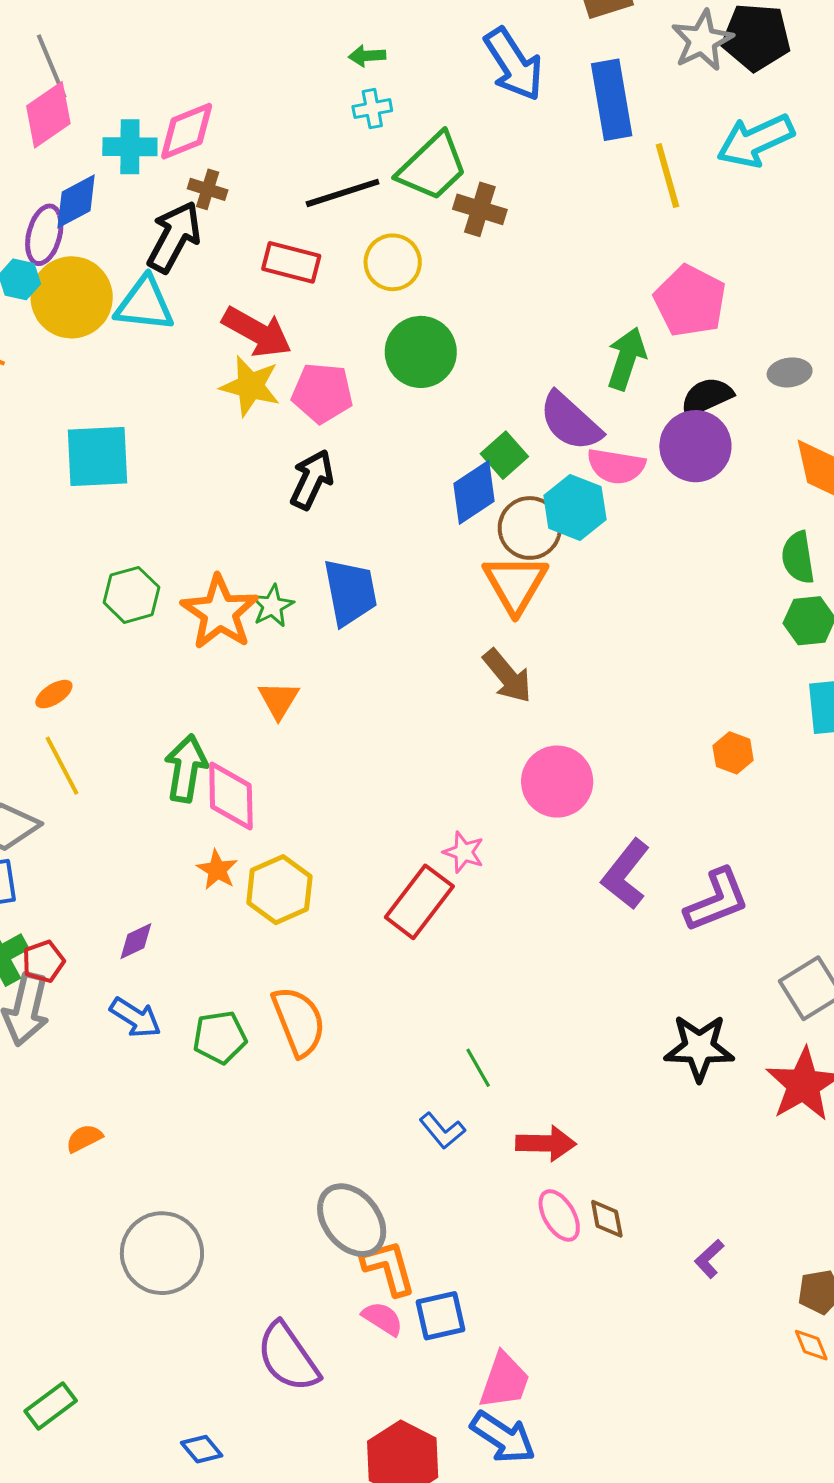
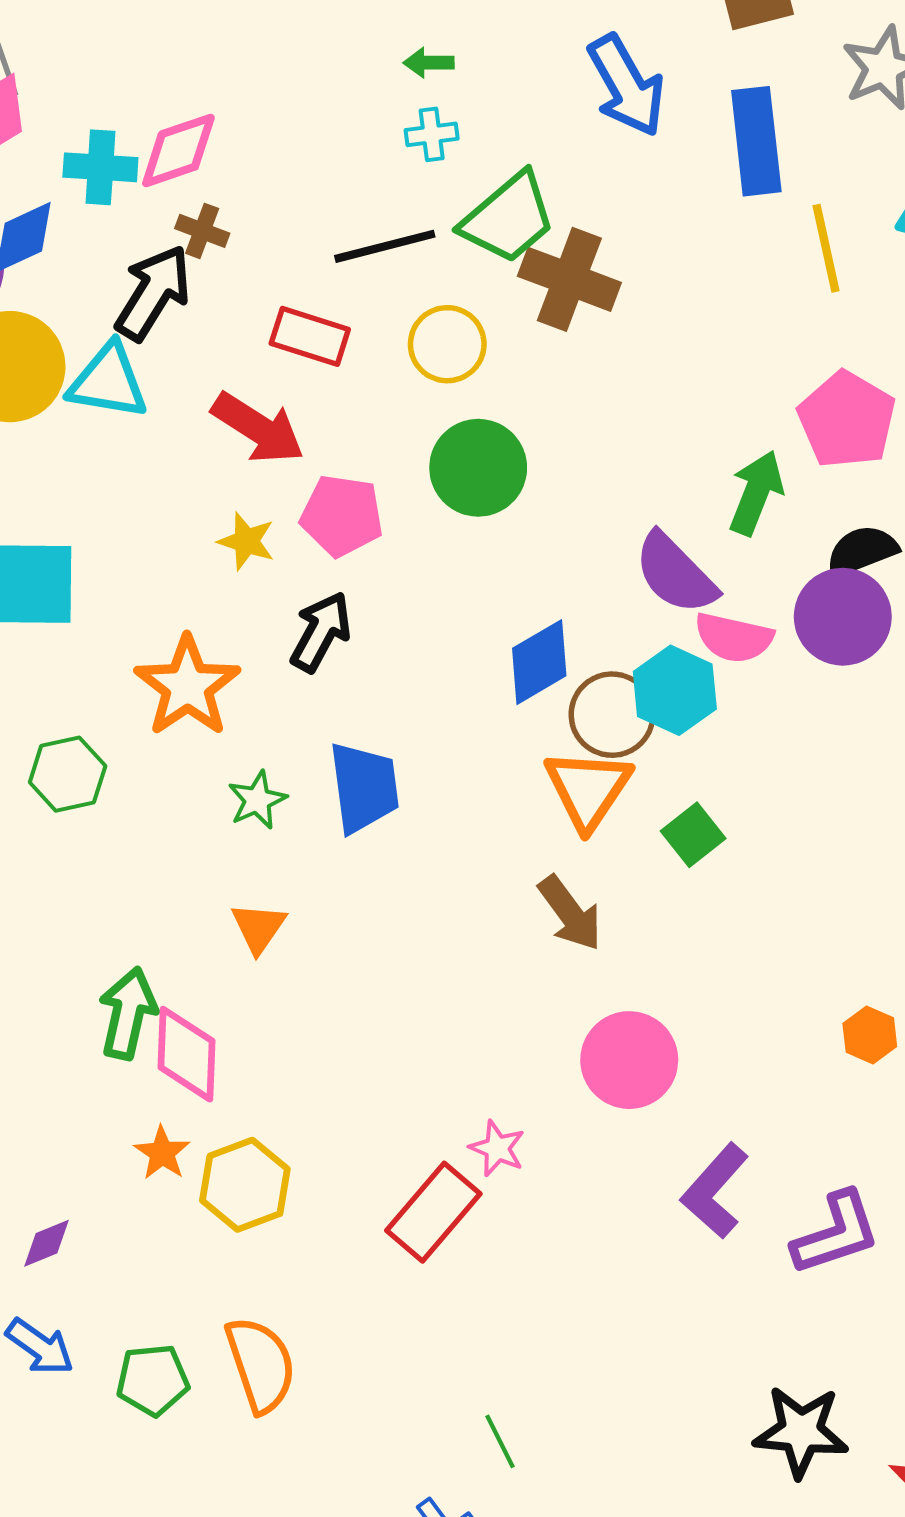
brown cross: (480, 209) -> (569, 279), size x1.4
yellow star: (250, 386) -> (246, 541), moved, size x0.7
green square: (504, 455) -> (693, 835), moved
orange star: (220, 612) -> (187, 686), moved

